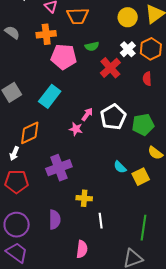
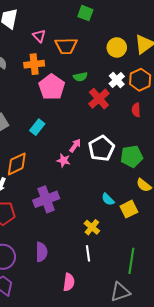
pink pentagon: (64, 57) -> (52, 87), turned 30
cyan rectangle: (50, 96) -> (37, 127), size x0.7
yellow cross: (84, 198) -> (92, 227), moved, turned 35

